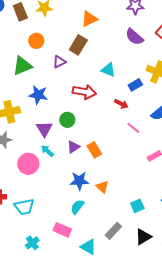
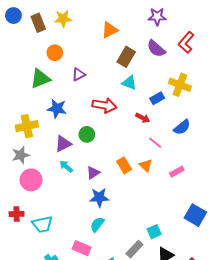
brown rectangle: (78, 45) -> (126, 57), moved
purple triangle: (44, 129) -> (63, 144), turned 36
purple triangle: (73, 147) -> (93, 173), moved
orange rectangle: (94, 150) -> (124, 165), moved
pink circle: (28, 164) -> (31, 180), moved
orange triangle: (102, 187) -> (146, 165), moved
cyan square: (137, 206) -> (154, 232), moved

